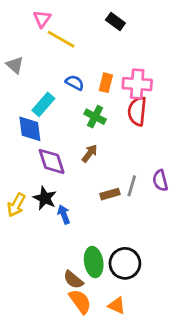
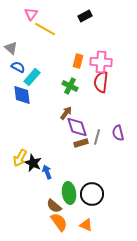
black rectangle: (115, 22) -> (85, 16), turned -64
blue semicircle: (75, 83) -> (18, 67), moved
purple diamond: (52, 161) -> (77, 127), moved
black star: (45, 198) -> (33, 163), moved
yellow arrow: (16, 205) -> (20, 158), moved
blue arrow: (64, 214) -> (47, 172), moved

